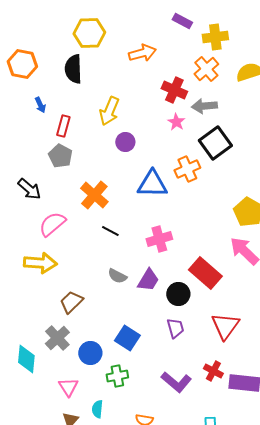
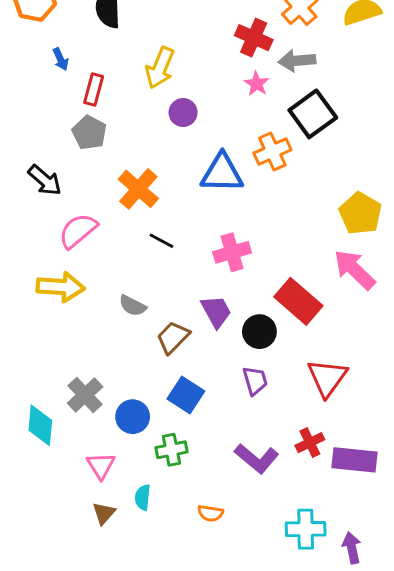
gray semicircle: (117, 276) -> (133, 306), moved
purple trapezoid: (148, 280) -> (216, 311), turned -60
brown trapezoid: (71, 302) -> (173, 337), moved
red cross: (213, 371) -> (310, 443), turned 36

